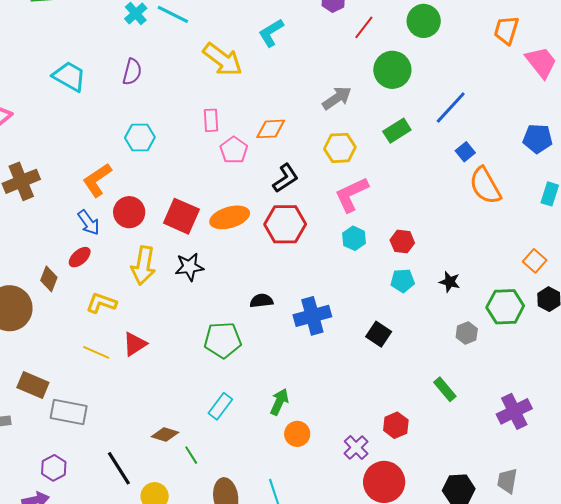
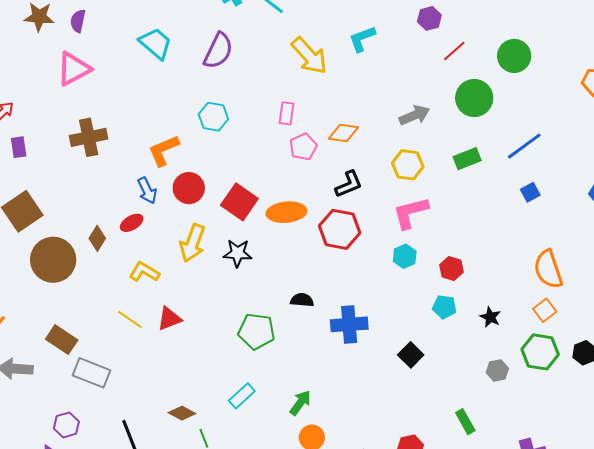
purple semicircle: (132, 72) -> (218, 51), size x1.4
orange semicircle: (485, 186) -> (548, 269), moved
orange square: (535, 261) -> (545, 310), moved

